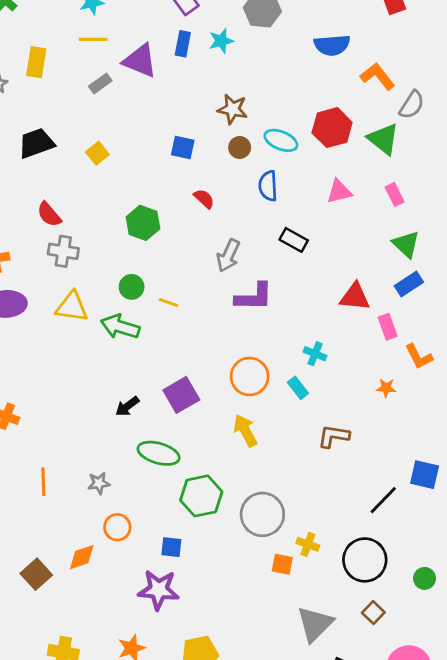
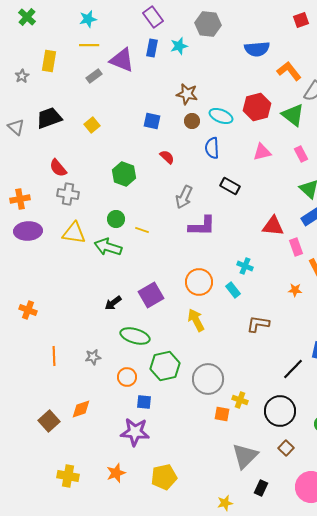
orange circle: (117, 527) -> (127, 377), moved

